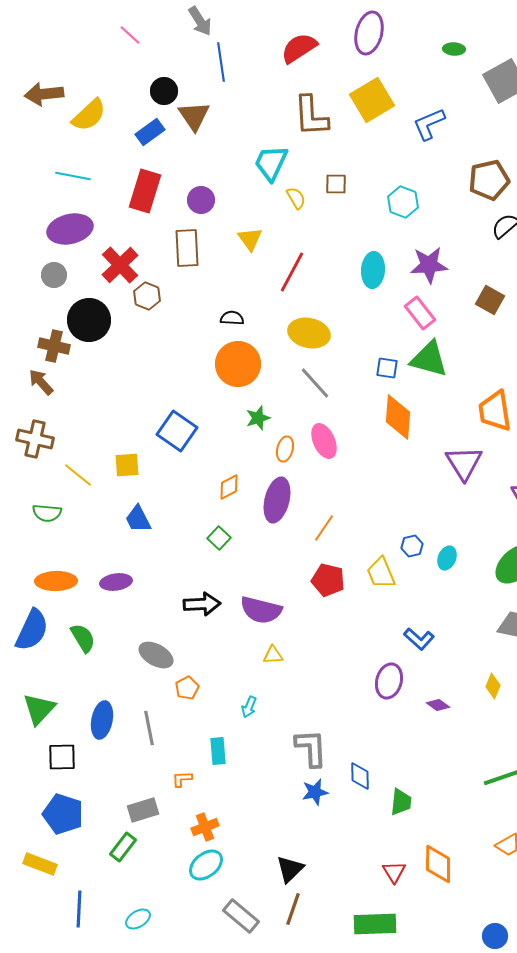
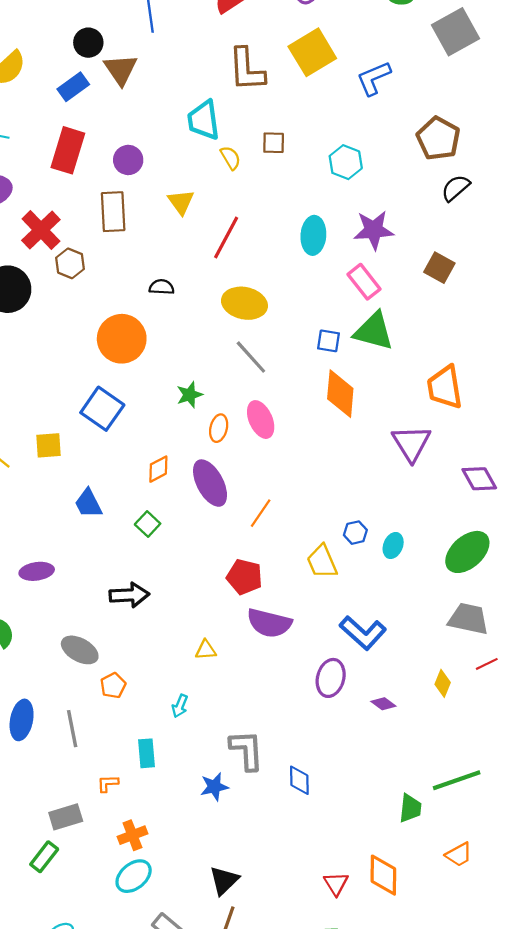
cyan trapezoid: (271, 163) -> (204, 120), turned -33
brown pentagon: (489, 180) -> (438, 138), turned -30
orange circle: (238, 364) -> (122, 339), moved
purple ellipse: (277, 500) -> (210, 483), turned -42
blue trapezoid: (138, 519) -> (88, 504), moved
red pentagon: (328, 580) -> (244, 577), moved
purple semicircle: (261, 610) -> (269, 623), moved
blue L-shape: (419, 639) -> (363, 633), size x1.4
blue star: (315, 792) -> (214, 787), moved
green trapezoid: (401, 802) -> (410, 808), moved

